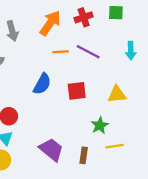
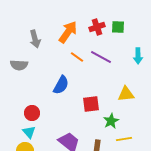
green square: (116, 13) -> (118, 27), moved
orange line: (61, 52) -> (77, 57), turned 40
red square: (77, 91) -> (91, 104), moved

